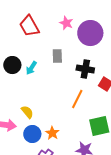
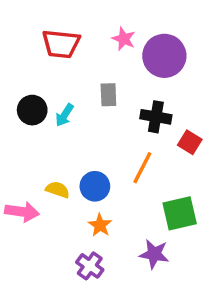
red trapezoid: (29, 26) -> (61, 44), turned -55
yellow semicircle: (27, 112) -> (58, 190), turned -32
blue circle: (32, 134) -> (95, 186), moved

